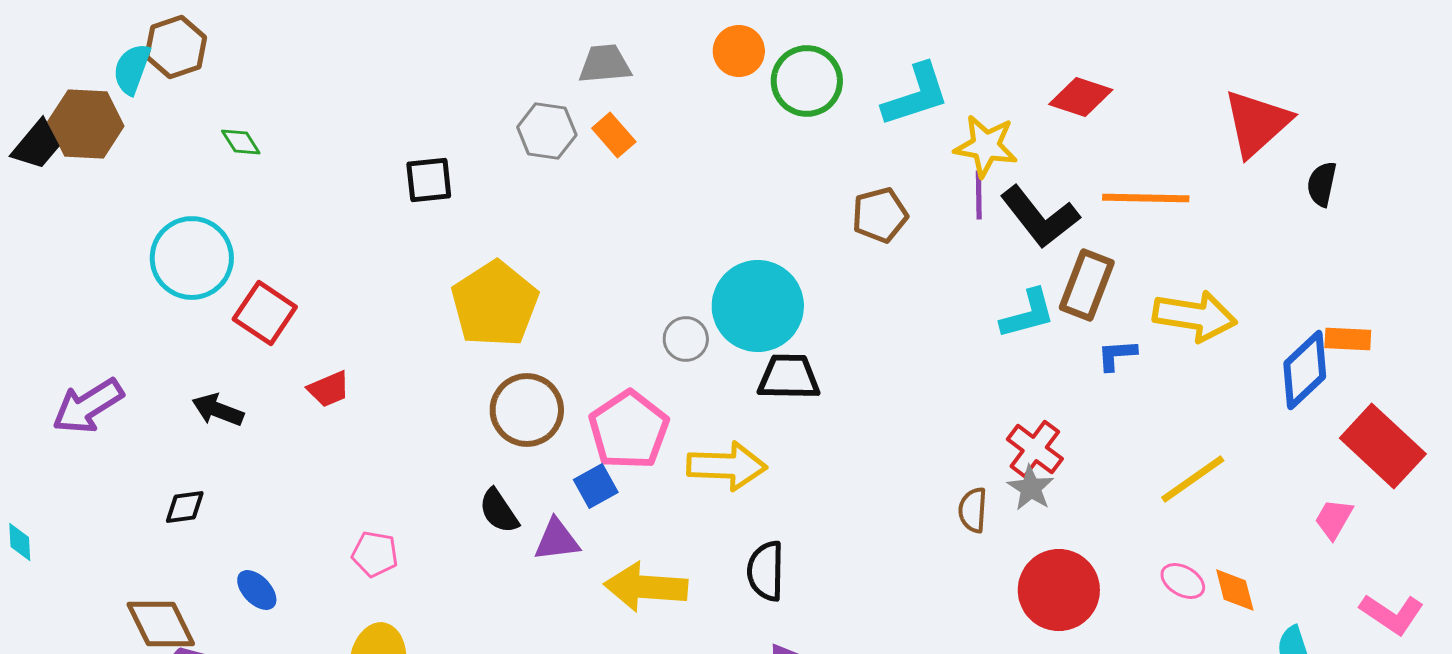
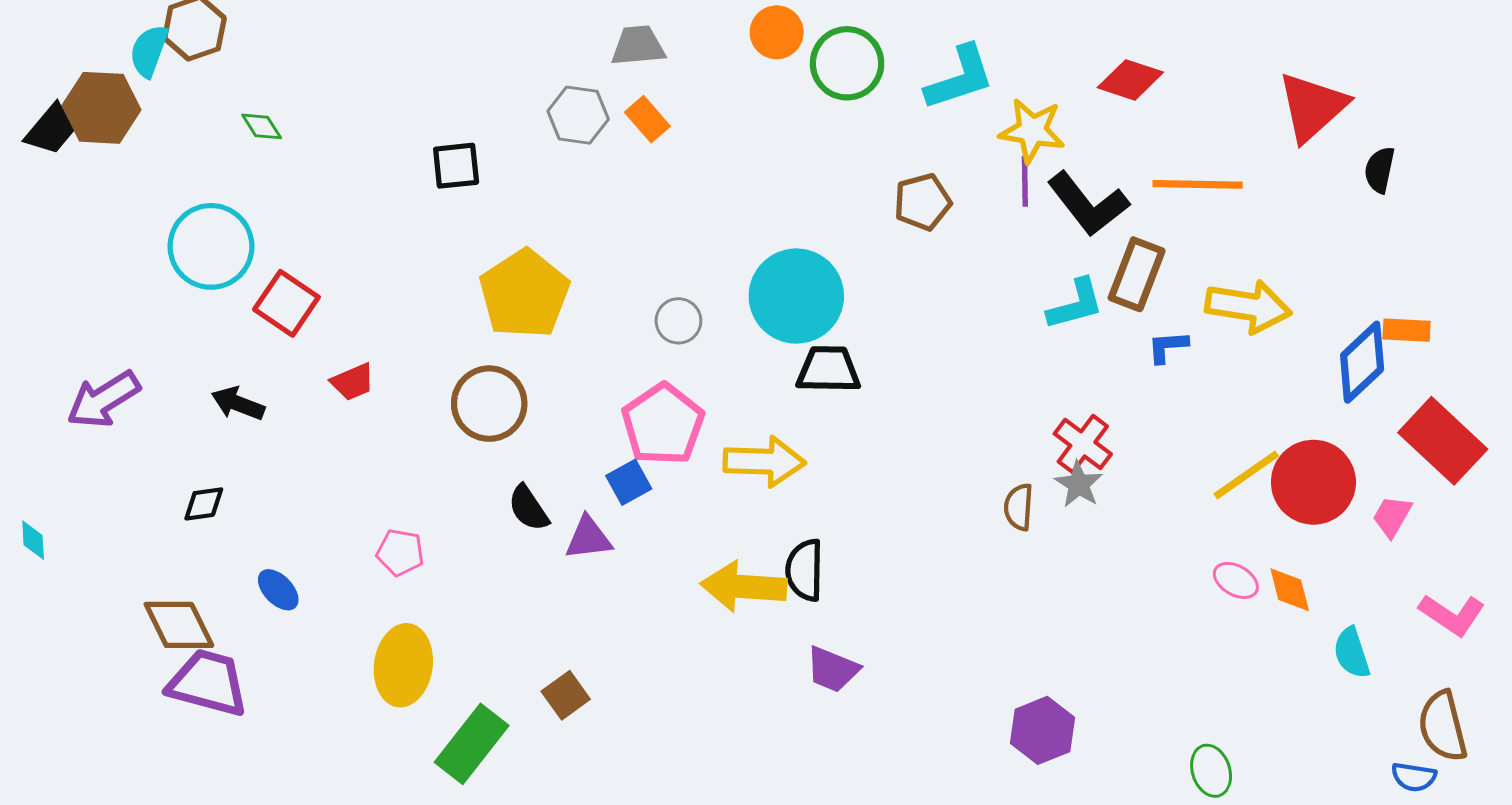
gray circle: (686, 339) -> (678, 321), moved
brown circle: (527, 410) -> (489, 404), moved
yellow arrow: (646, 587) -> (744, 587), moved
red circle: (1059, 590) -> (1313, 482), moved

